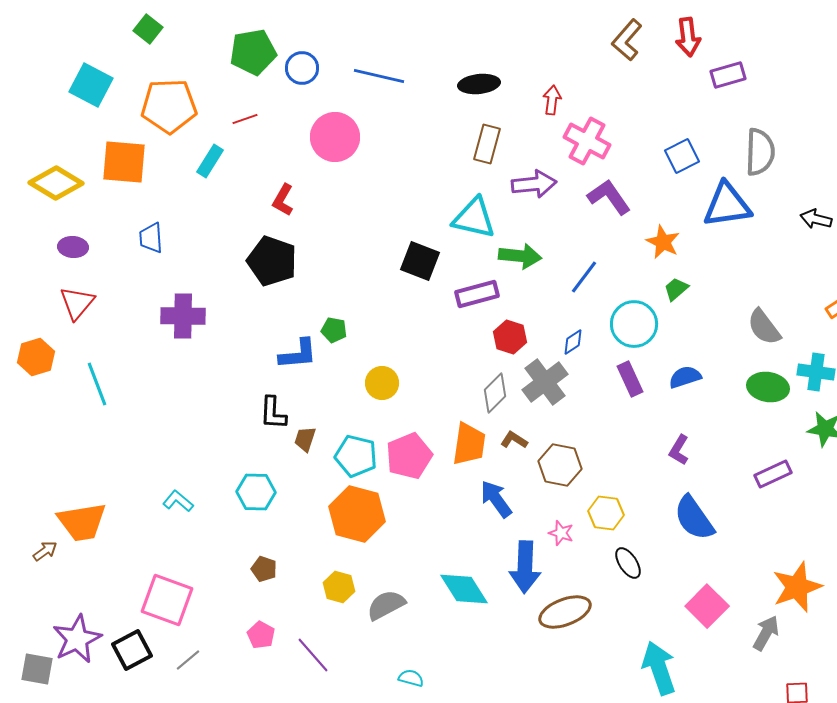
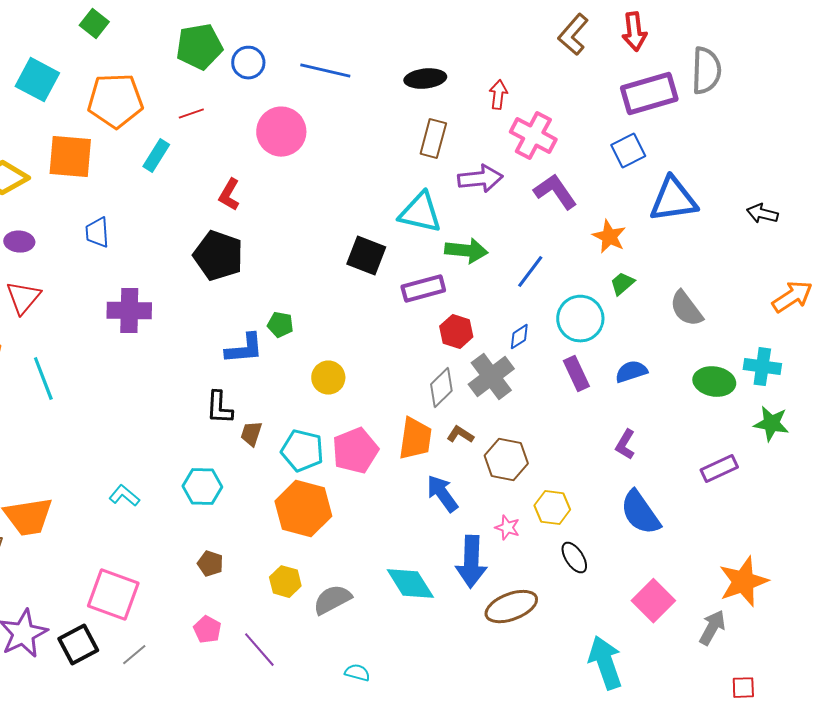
purple rectangle: (728, 75) -> (649, 94), moved, size x1.6
gray semicircle: (760, 152) -> (706, 71), moved
gray semicircle: (764, 327) -> (686, 309), moved

